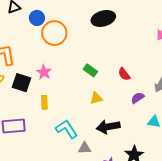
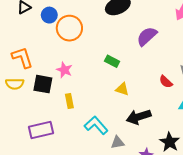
red semicircle: (124, 74) -> (166, 82), moved
yellow triangle: (96, 98) -> (122, 89), turned 40
purple semicircle: (138, 98) -> (147, 36), moved, size x1.5

